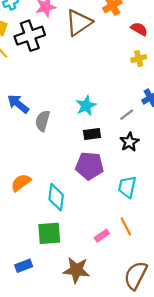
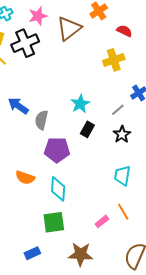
yellow cross: (139, 59) -> (114, 60), moved, size x1.5
black rectangle: (92, 134) -> (87, 129), turned -49
purple pentagon: (89, 166) -> (57, 150), moved
orange semicircle: (21, 183) -> (25, 178), turned -120

